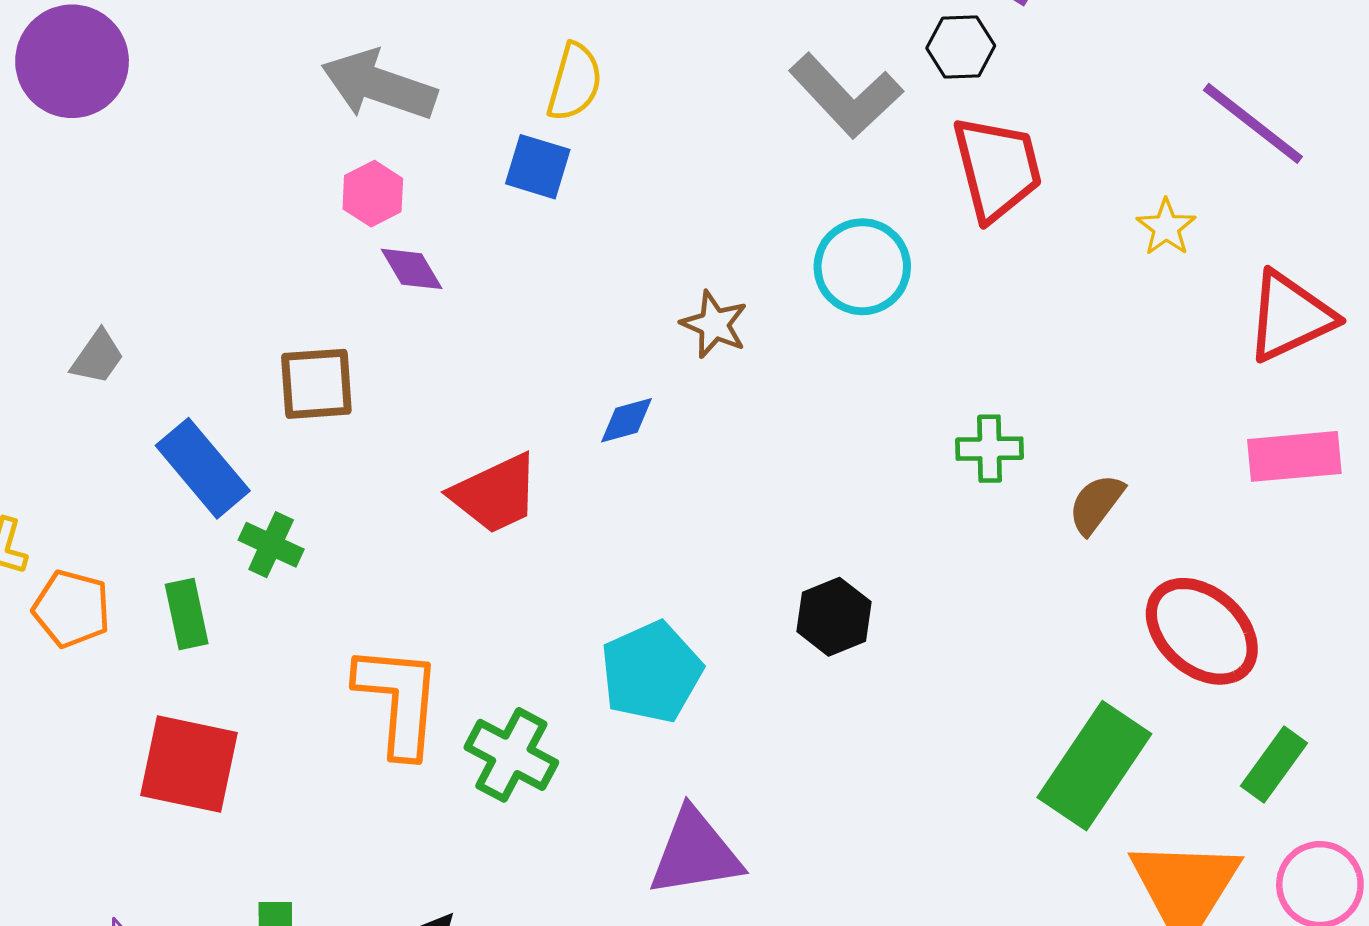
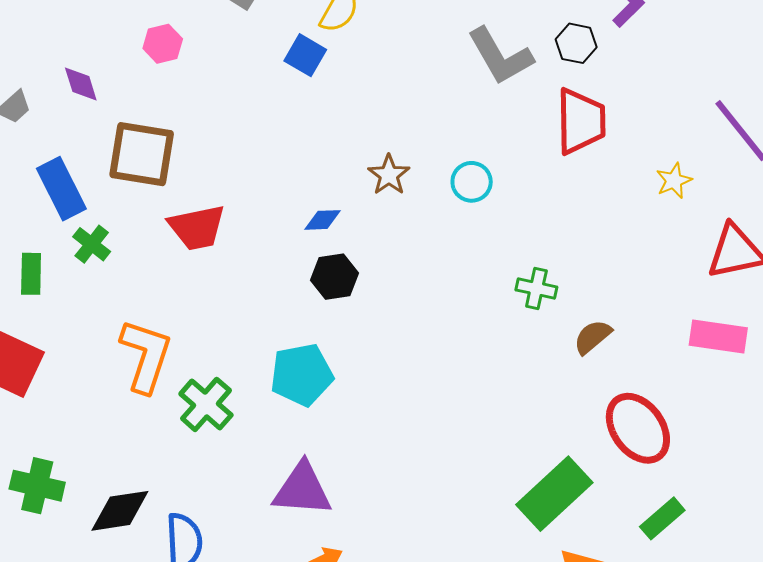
pink hexagon: (373, 194) -> (163, 44), moved
cyan circle: (862, 267) -> (472, 182), moved, size x0.7
purple diamond: (412, 269) -> (81, 84), moved
brown square: (316, 384) -> (142, 154), size x1.4
red trapezoid: (495, 494) -> (197, 227), moved
black hexagon: (834, 617) -> (335, 277), moved

